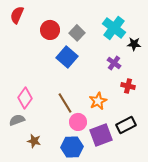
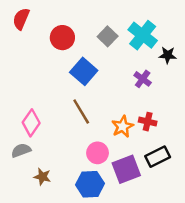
gray square: (77, 33) -> (108, 36), moved
red cross: (128, 86) -> (148, 122), moved
brown line: (65, 103) -> (81, 112), moved

